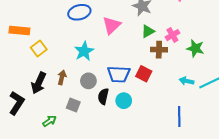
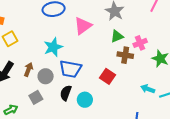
blue trapezoid: (119, 74) -> (70, 69), moved
gray circle: (88, 81) -> (46, 76), moved
gray square: (73, 105) -> (36, 97), turned 32

